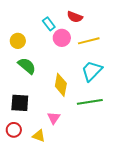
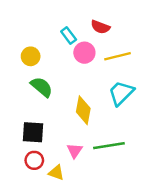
green line: (90, 102) -> (109, 146), moved
red circle: (14, 130) -> (34, 160), moved

